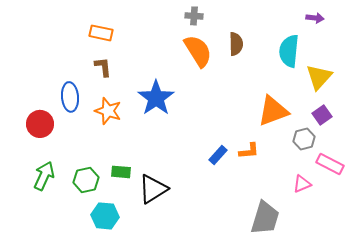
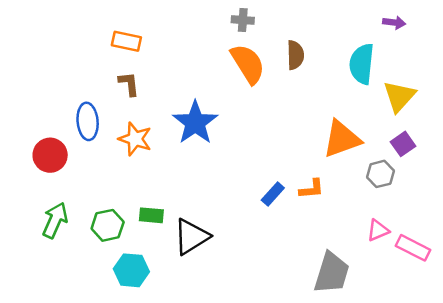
pink rectangle: (330, 164) -> (413, 248), moved

